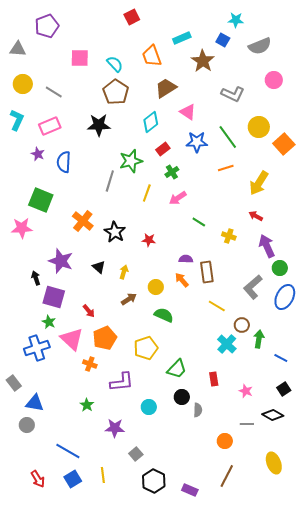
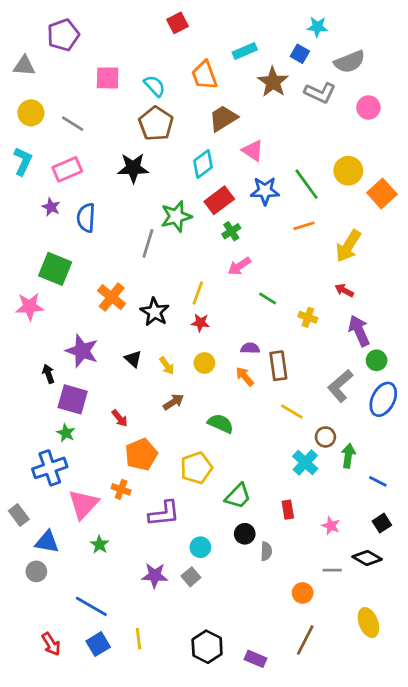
gray L-shape: (233, 94) -> (320, 93), moved
red rectangle: (163, 149) -> (219, 200), size x1.5
yellow line: (147, 193) -> (198, 293), moved
yellow arrow: (124, 272) -> (167, 366), turned 128
yellow circle: (156, 287) -> (204, 363), moved
pink triangle: (72, 339) -> (83, 504), moved, turned 30
green star: (87, 405) -> (100, 545), moved
gray square: (136, 454) -> (191, 577), moved

